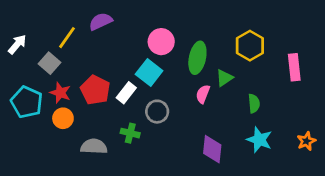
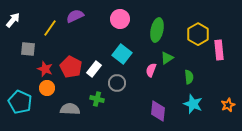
pink circle: (161, 42) -> (120, 19), moved
white arrow: (17, 44) -> (13, 20), moved
yellow hexagon: (250, 46) -> (198, 34), moved
green ellipse: (197, 58) -> (157, 30), moved
gray square: (50, 63) -> (28, 49), moved, turned -35
cyan square: (149, 73) -> (122, 54), moved
cyan pentagon: (27, 102) -> (20, 102), moved

